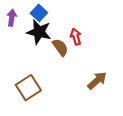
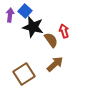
blue square: (39, 13) -> (25, 11), moved
brown arrow: (97, 81) -> (55, 64), moved

